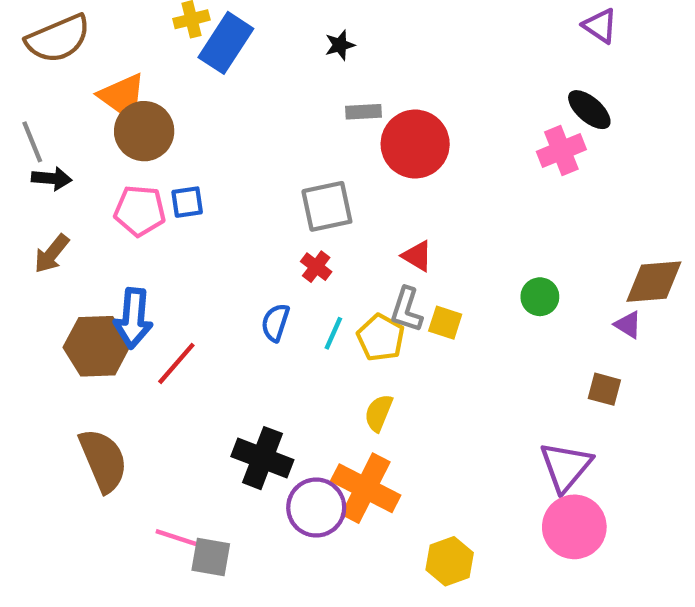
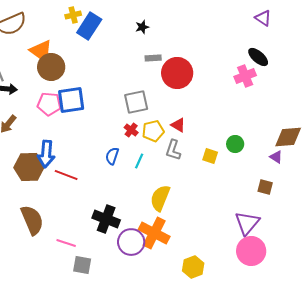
blue square: (187, 202) -> (71, 100), size x1.8
yellow square: (445, 323) -> (210, 156), moved
yellow pentagon: (381, 338) -> (153, 131), moved, turned 30
red line: (176, 363) -> (66, 175), turned 70
yellow semicircle: (379, 413) -> (160, 198), size x1.5
pink line: (176, 538) -> (66, 243), moved

